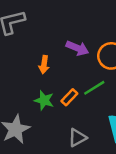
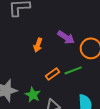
green star: (44, 100) -> (33, 95), moved

